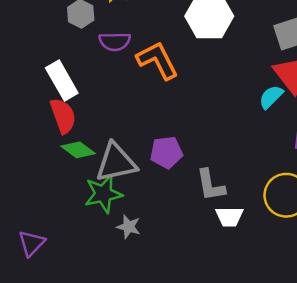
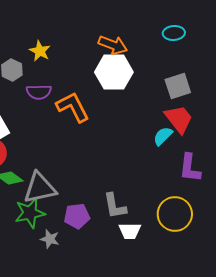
purple pentagon: (166, 152) -> (77, 216), moved

